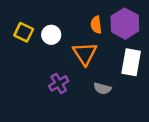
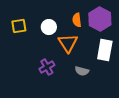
yellow square: (24, 32) -> (19, 26), turned -35
white circle: (51, 35) -> (49, 27), moved

